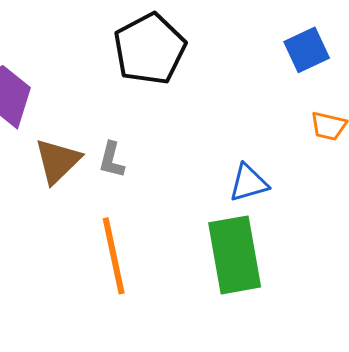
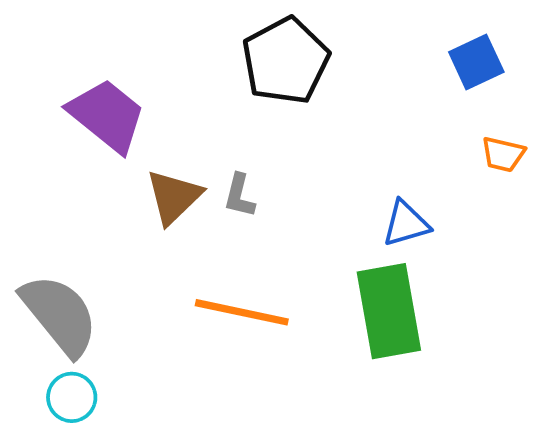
orange line: (114, 256) -> (242, 312), turned -66

